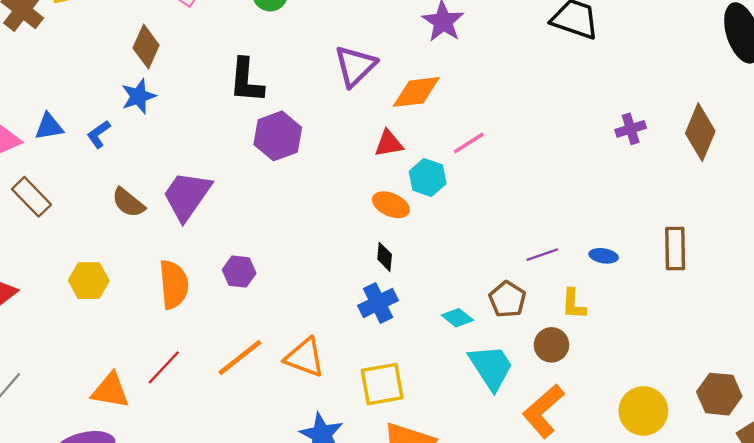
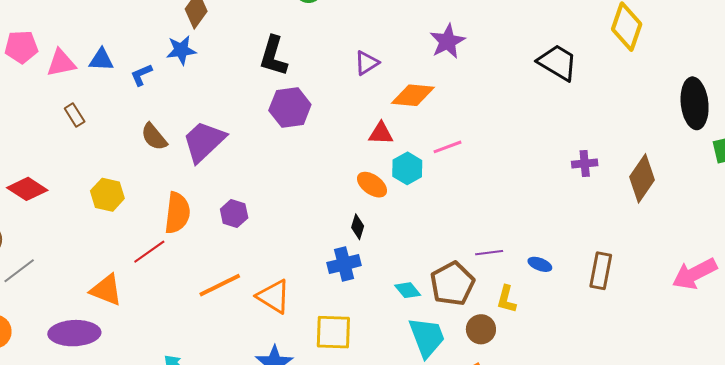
purple triangle: (355, 66) -> (367, 63), size x0.7
brown rectangle: (32, 197) -> (75, 115), size x0.7
brown pentagon: (507, 299) -> (452, 284), size x1.4
red line: (164, 367) -> (149, 252), moved

